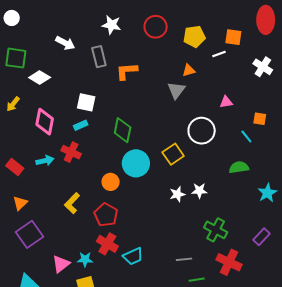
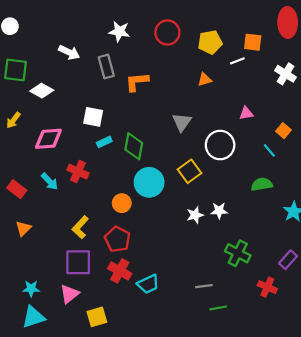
gray triangle: (176, 90) -> (182, 122), moved
orange square: (260, 119) -> (283, 131), turned 32
pink diamond: (45, 122) -> (48, 139), turned 76
cyan rectangle: (81, 125) -> (104, 142), moved
cyan arrow: (45, 161) -> (50, 181), turned 60
purple square: (30, 234) -> (78, 262), moved, turned 36
cyan star: (85, 259) -> (31, 289), moved
red cross: (229, 262) -> (267, 287), moved, size x0.7

